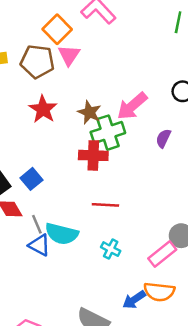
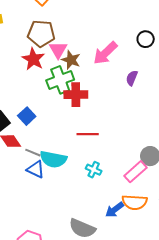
pink triangle: (69, 55) -> (58, 50), moved
brown pentagon: (37, 61) -> (41, 33), moved
green cross: (108, 133) -> (60, 80), moved
gray line: (37, 224) -> (33, 153), turned -42

